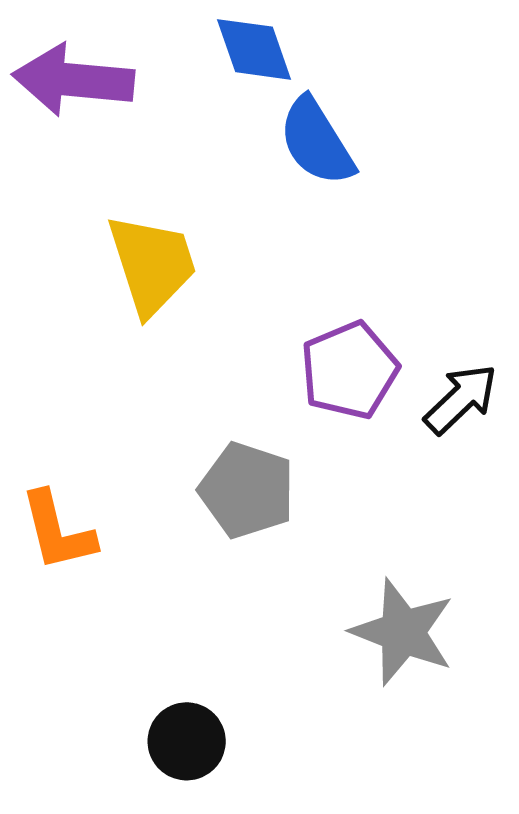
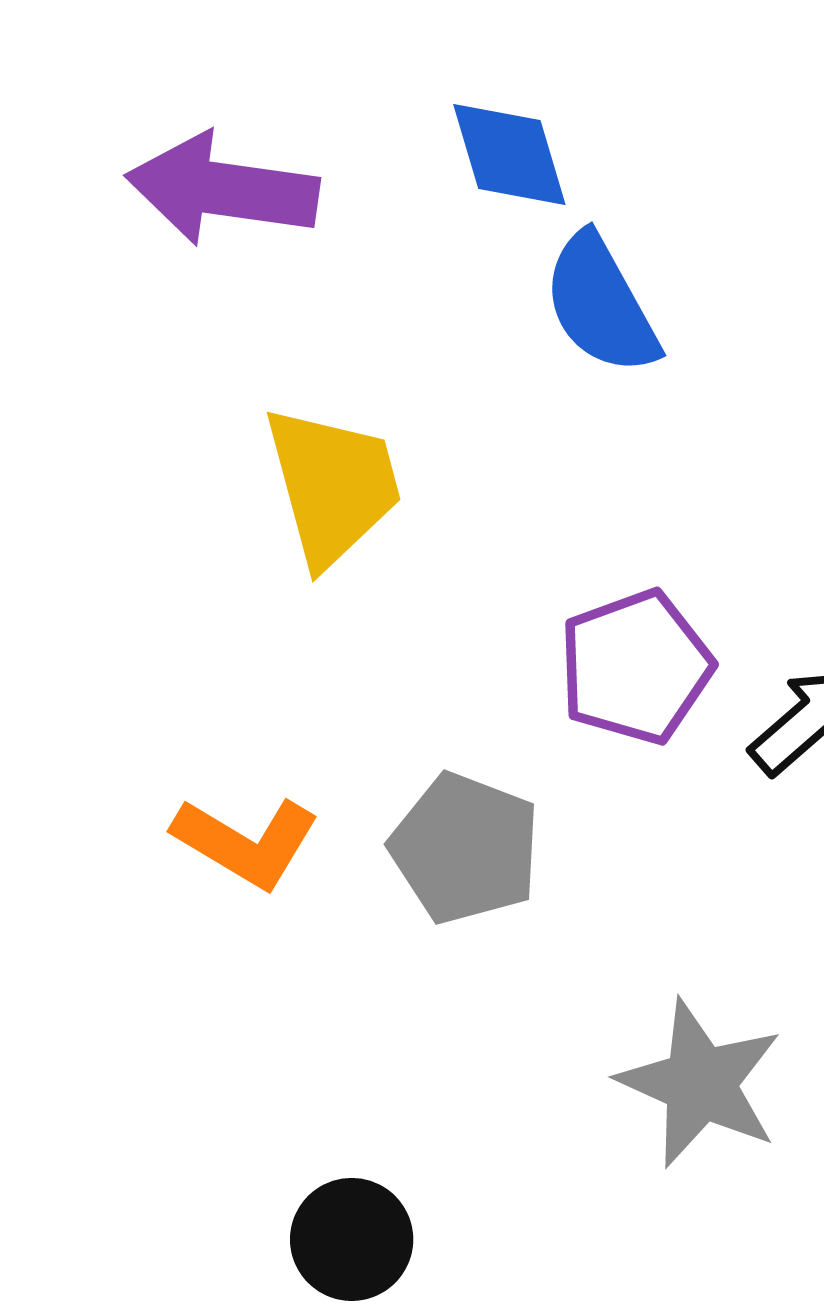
orange L-shape: (58, 531) -> (246, 842), moved, turned -48

